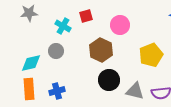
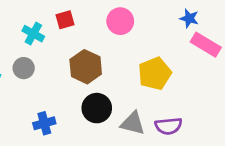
pink circle: (120, 25) -> (120, 21), moved
blue cross: (57, 91) -> (44, 123), moved

